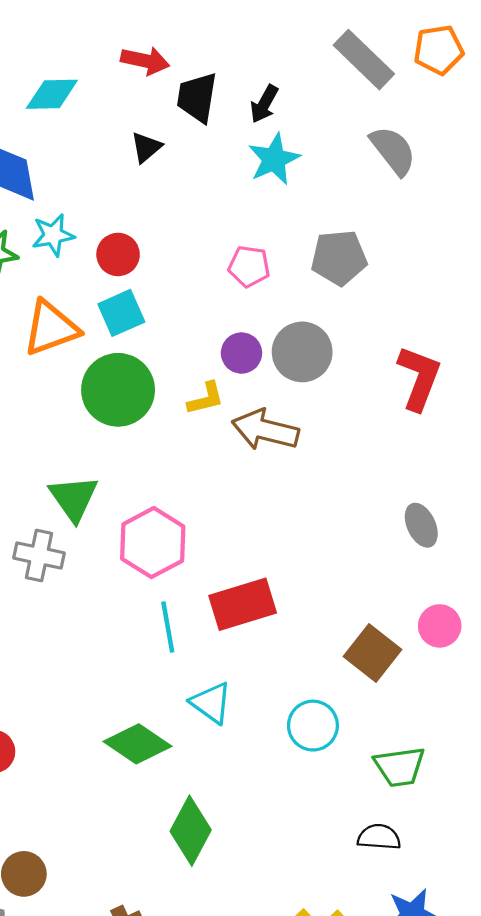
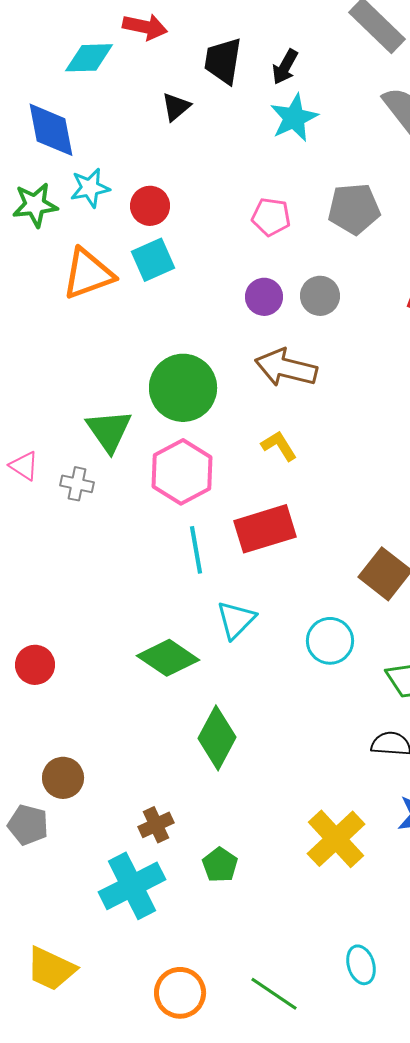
red arrow: (145, 61) -> (145, 27), moved
gray circle: (302, 352) -> (320, 296), size x0.7
green circle: (118, 390) -> (183, 388), moved
yellow L-shape: (206, 399) -> (279, 446), moved, turned -108
gray cross: (39, 556) -> (77, 484), size x0.7
cyan triangle: (211, 703) -> (236, 620), turned 39

